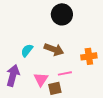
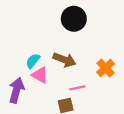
orange cross: (89, 56) -> (105, 68), turned -35
pink triangle: (41, 79) -> (40, 75), moved, turned -35

